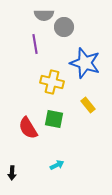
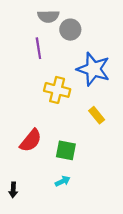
green square: (54, 119) -> (66, 150), moved
red semicircle: (28, 128) -> (31, 141), turned -110

